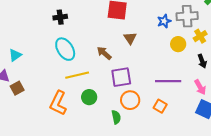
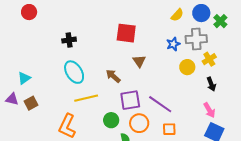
purple line: (168, 81) -> (160, 104), moved, turned 35
brown square: (17, 88) -> (31, 103), moved
green circle: (89, 97) -> (111, 120), moved
orange square: (160, 106) -> (169, 129), turned -32

